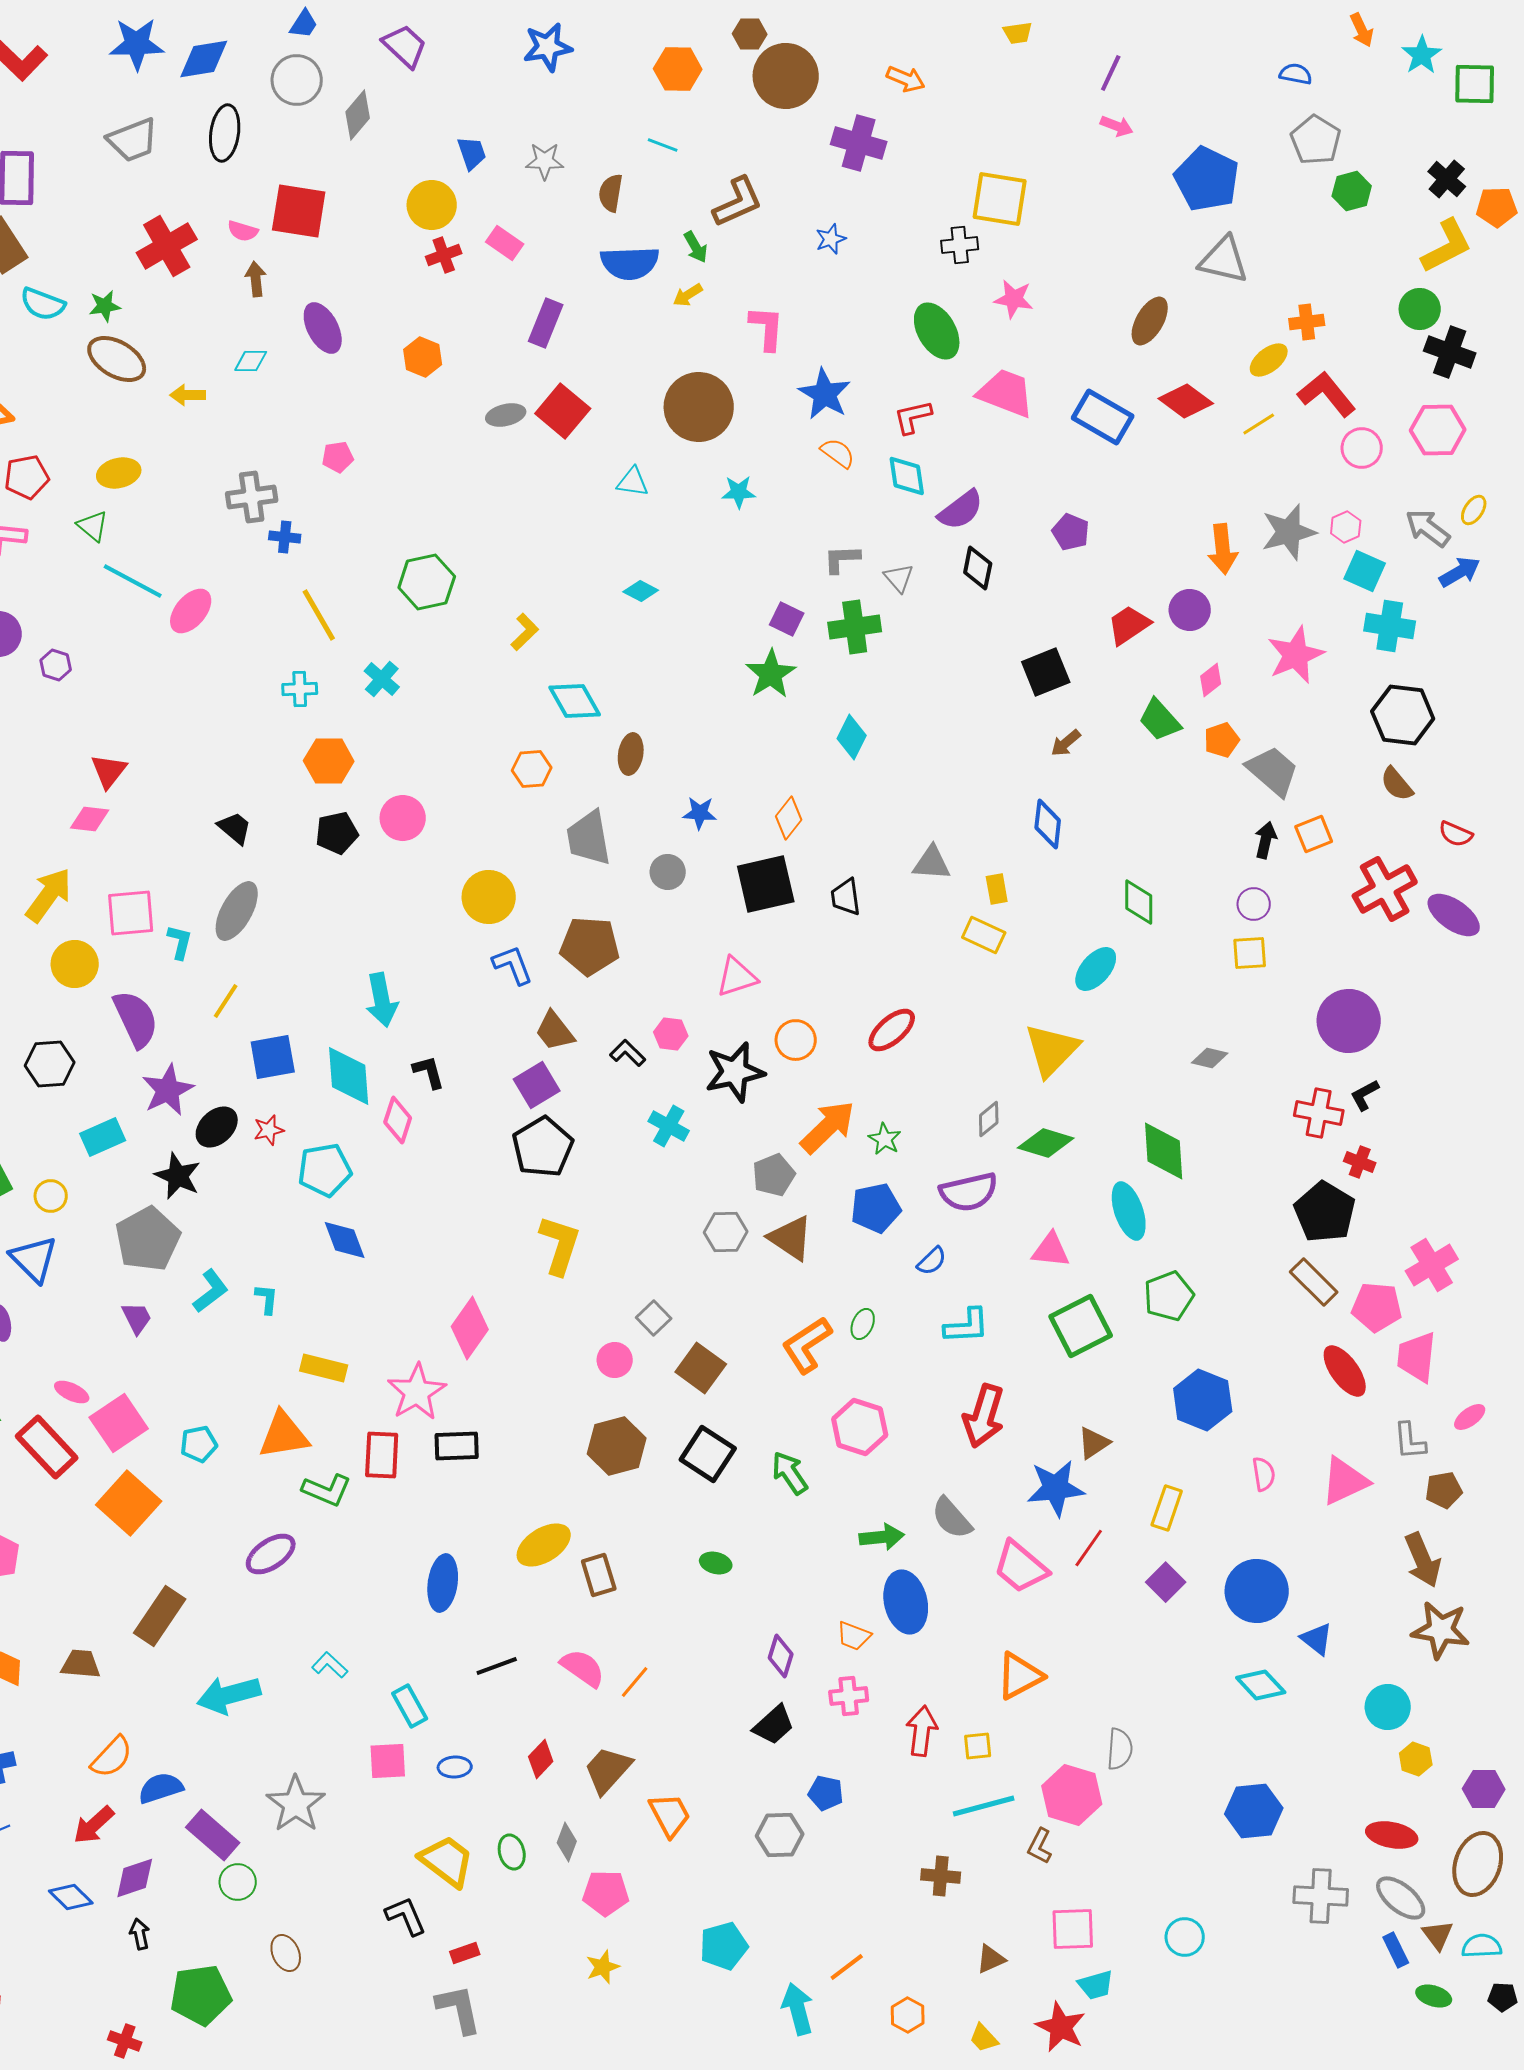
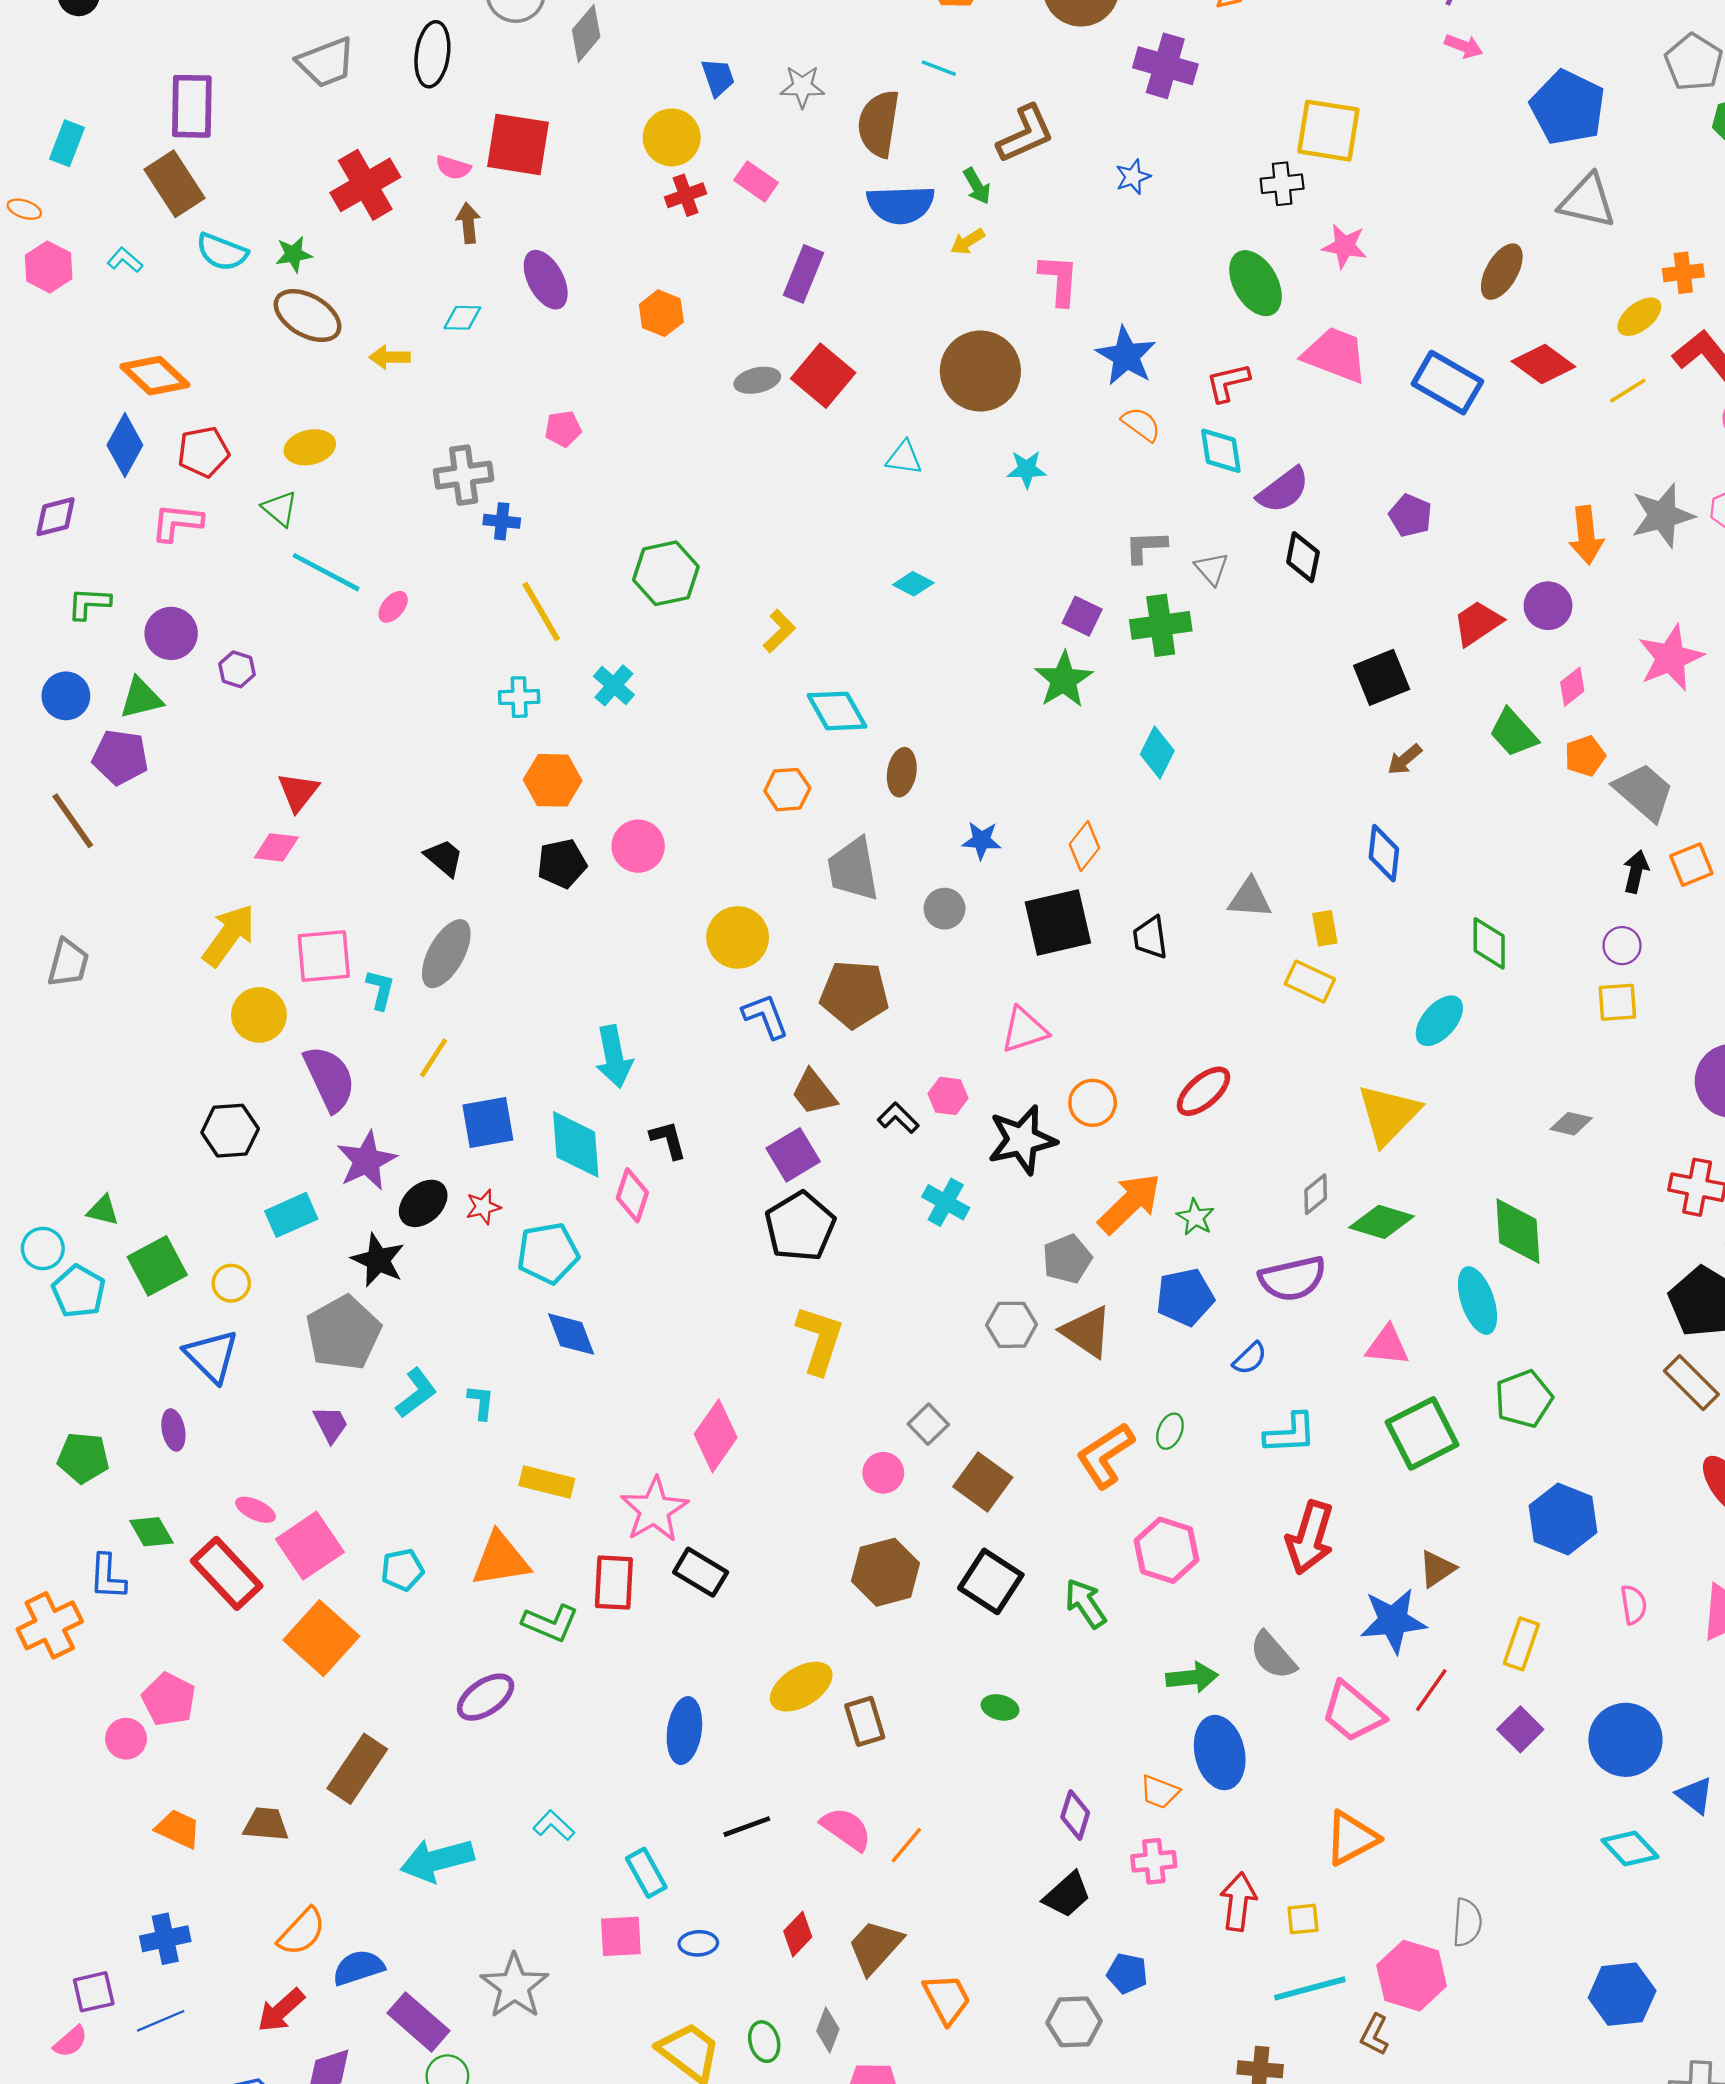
brown semicircle: (611, 193) -> (879, 124), size x1.5
pink ellipse: (191, 611) -> (393, 607), size x0.6
black rectangle: (457, 1446) -> (701, 1572), turned 33

